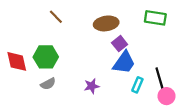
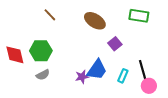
brown ellipse: (106, 23) -> (95, 21), turned 40
purple square: (120, 44) -> (115, 44), moved
blue trapezoid: (124, 63) -> (97, 70), moved

